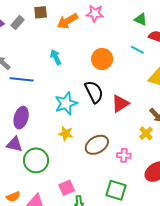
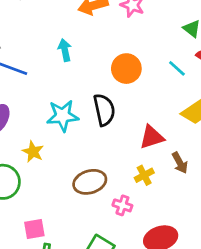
red triangle: (120, 104) -> (152, 137), moved
yellow cross: (146, 133) -> (144, 175), moved
yellow star: (66, 134) -> (33, 152), moved

